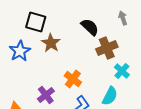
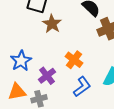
blue star: (20, 51) -> (21, 61), moved

